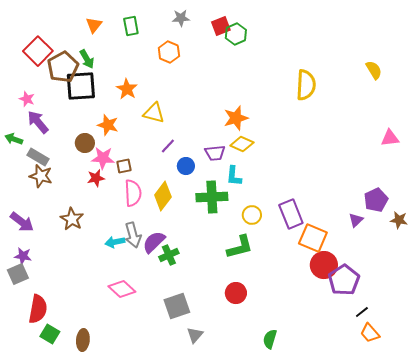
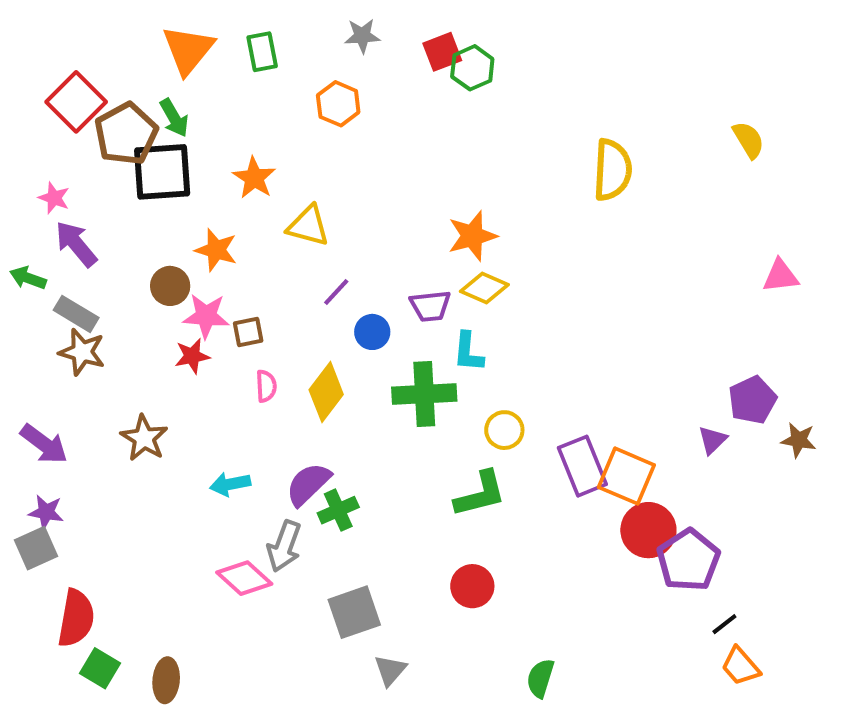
orange triangle: (94, 25) -> (188, 50), size x1.6
pink semicircle: (133, 193) -> (266, 386), size x0.6
purple rectangle: (291, 214) -> (582, 466), moved
gray arrow: (133, 235) -> (284, 546), moved, turned 35

